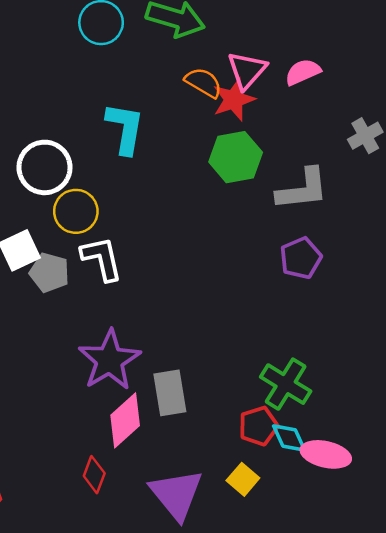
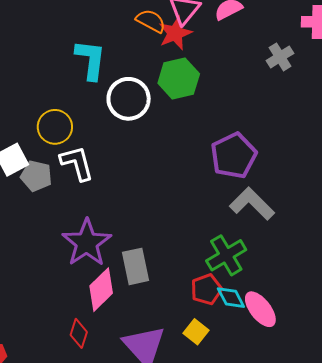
white circle: (45, 167) -> (129, 99), moved
gray L-shape: (303, 189) -> (252, 204), moved, turned -126
purple pentagon: (301, 258) -> (234, 156), size x1.4
green cross: (286, 384) -> (226, 255), turned 30
pink ellipse: (326, 454) -> (260, 309), turned 42

